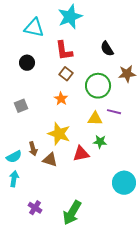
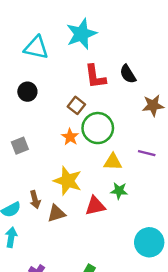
red L-shape: (64, 51) -> (95, 77), moved
green circle: (98, 86) -> (98, 128), moved
purple line: (114, 112) -> (147, 153), moved
brown triangle: (50, 160) -> (56, 213), turned -35

